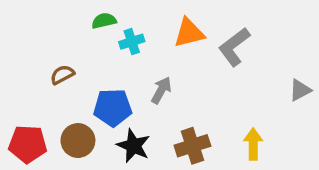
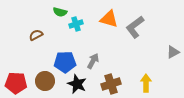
green semicircle: (104, 21) -> (60, 12), turned -152
orange triangle: (189, 33) -> (109, 19), turned 30
brown semicircle: (62, 75) -> (36, 35), moved
gray arrow: (161, 90) -> (93, 61), moved

